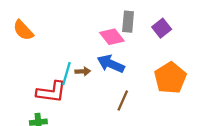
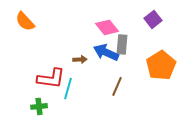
gray rectangle: (128, 22) -> (122, 44), moved
cyan line: (66, 74) -> (68, 88), moved

